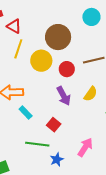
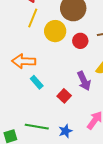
purple arrow: (64, 96) -> (84, 81), moved
green line: (37, 144) -> (37, 127), moved

